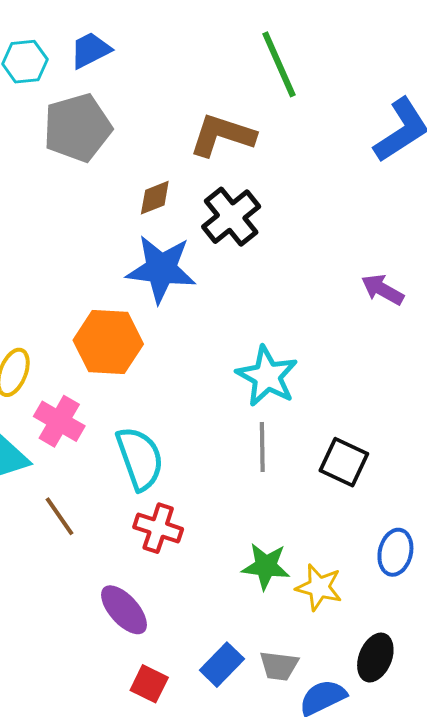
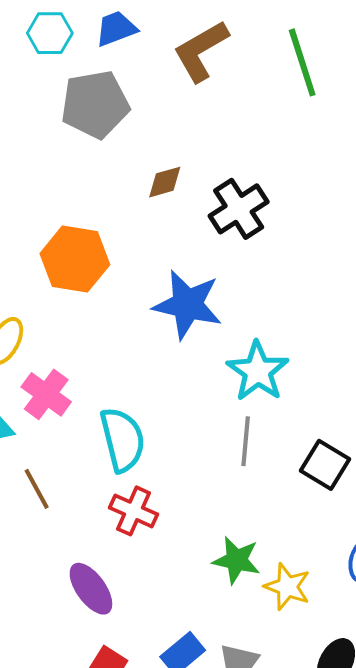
brown L-shape: (222, 135) -> (201, 51), moved, turned -54
blue star: (161, 269) -> (187, 305), moved
orange hexagon: (108, 342) -> (75, 259), moved

